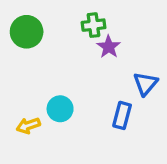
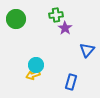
blue rectangle: (122, 115) -> (71, 82), moved
yellow arrow: (28, 126) -> (33, 75), moved

